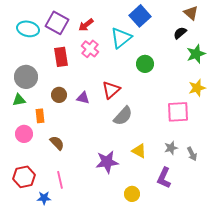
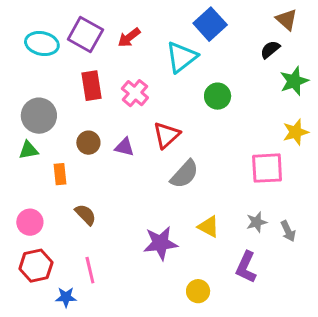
pink cross: (90, 49) -> (135, 93), moved
pink circle: (24, 134) -> (30, 222), moved

